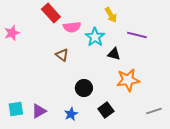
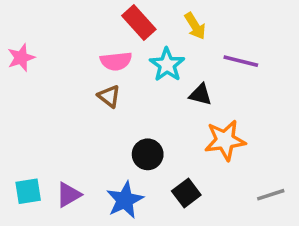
red rectangle: (51, 13) -> (139, 22), moved
pink semicircle: (72, 27) -> (116, 61), moved
blue star: (71, 114) -> (125, 200), size x1.5

